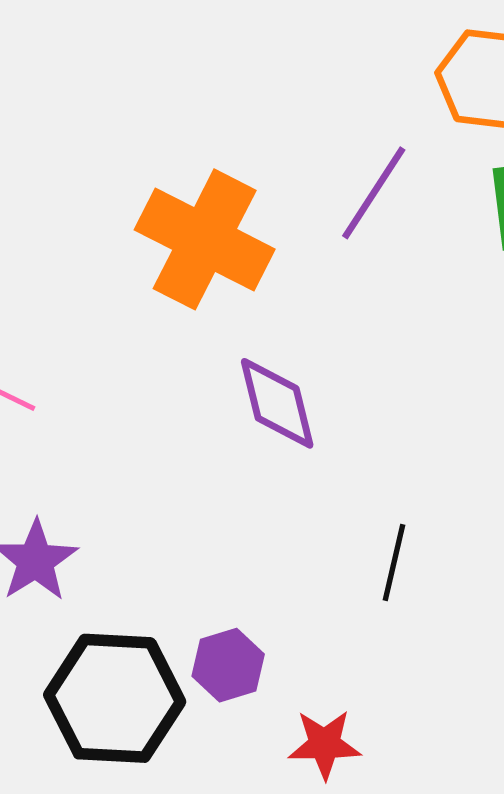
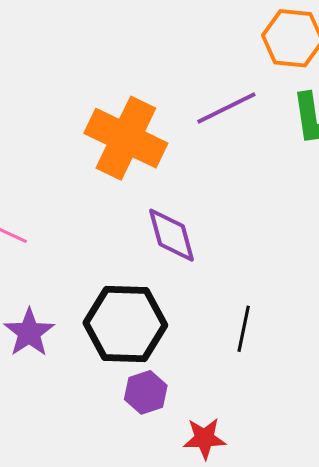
purple line: (374, 193) -> (226, 108), turned 32
black hexagon: (115, 698) -> (125, 324), moved

